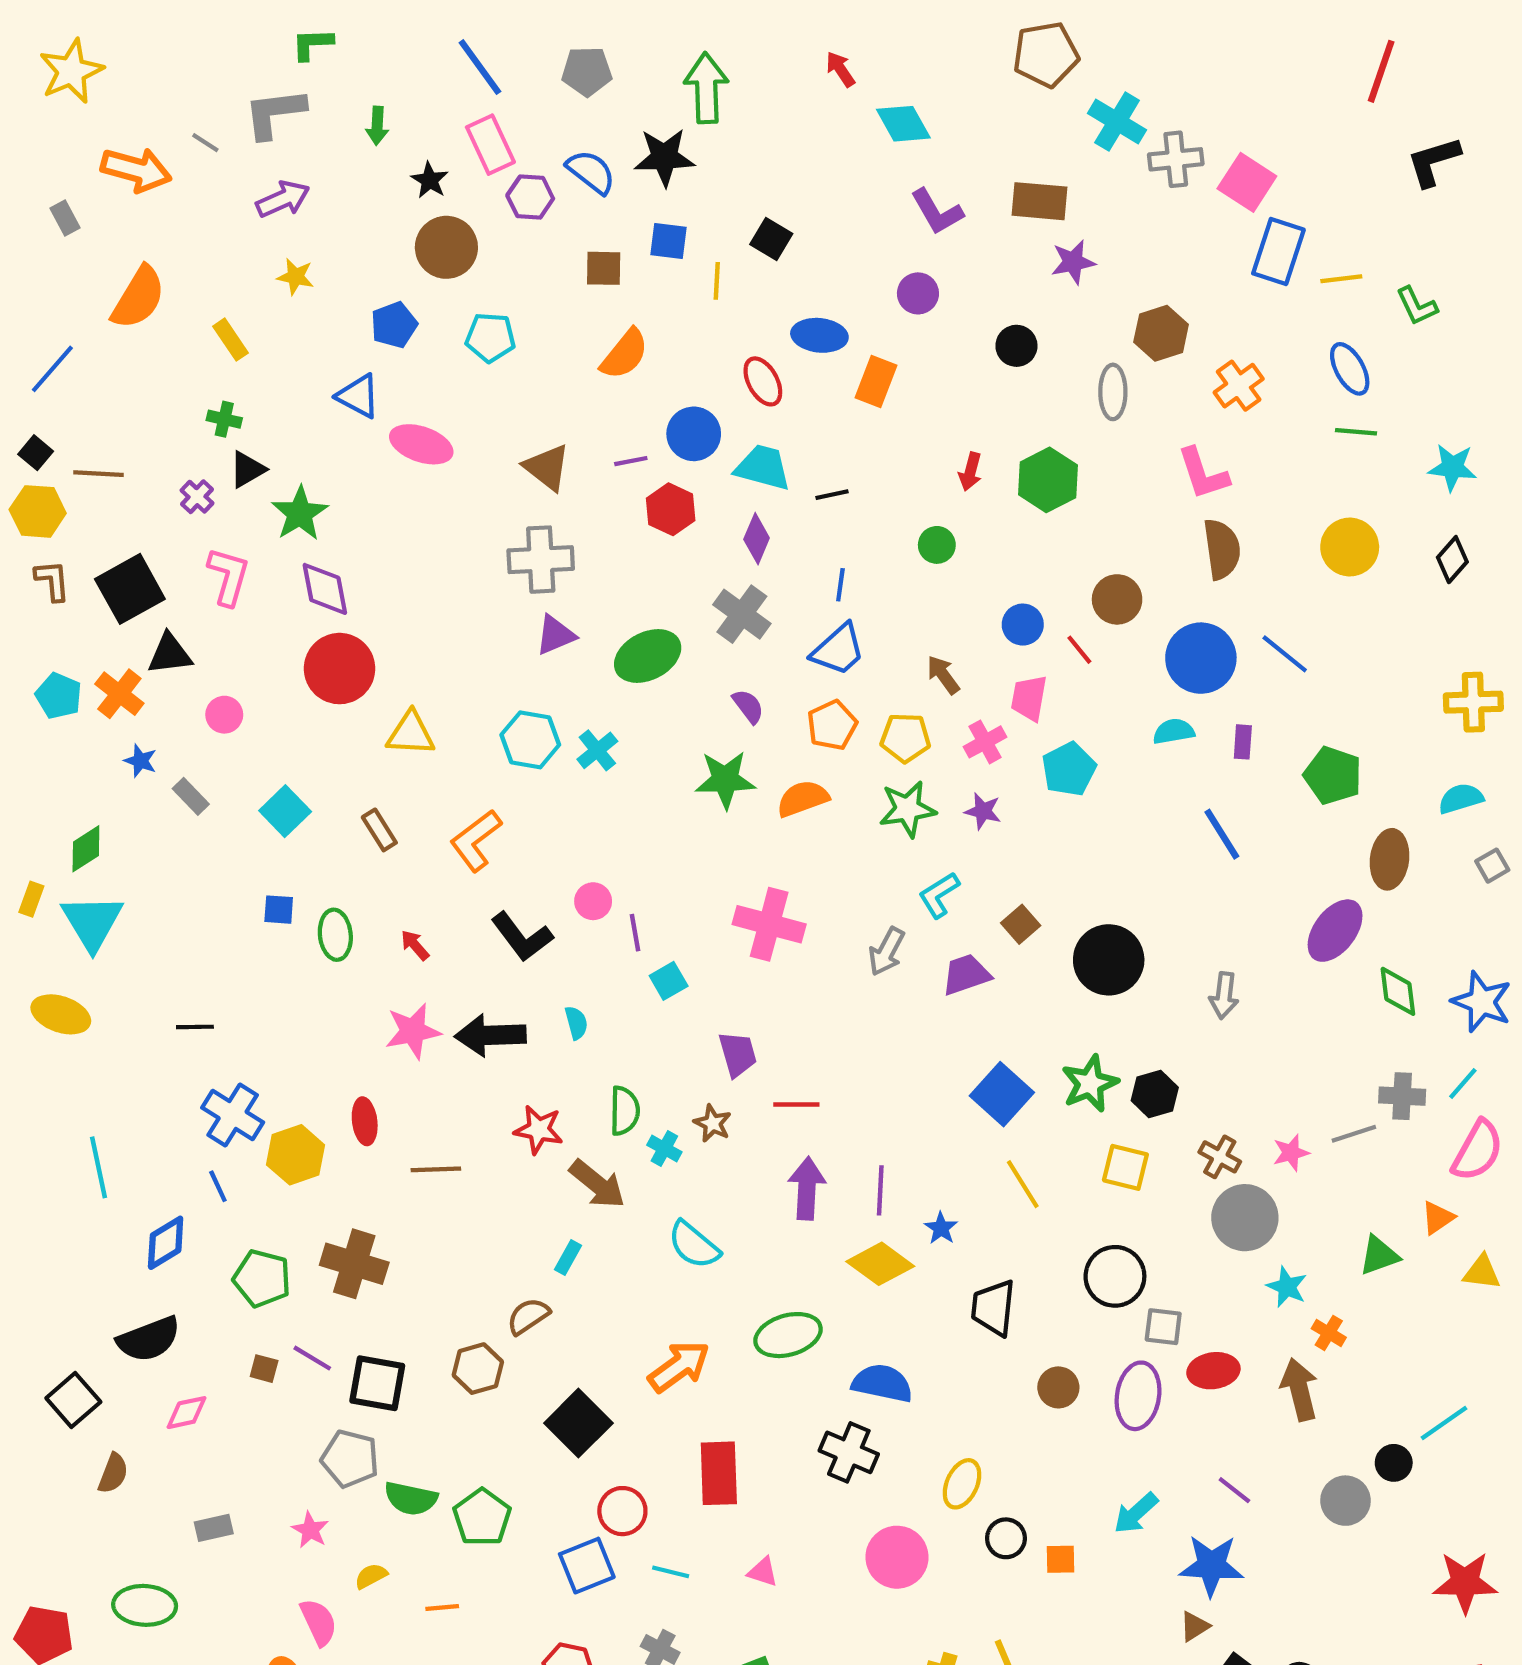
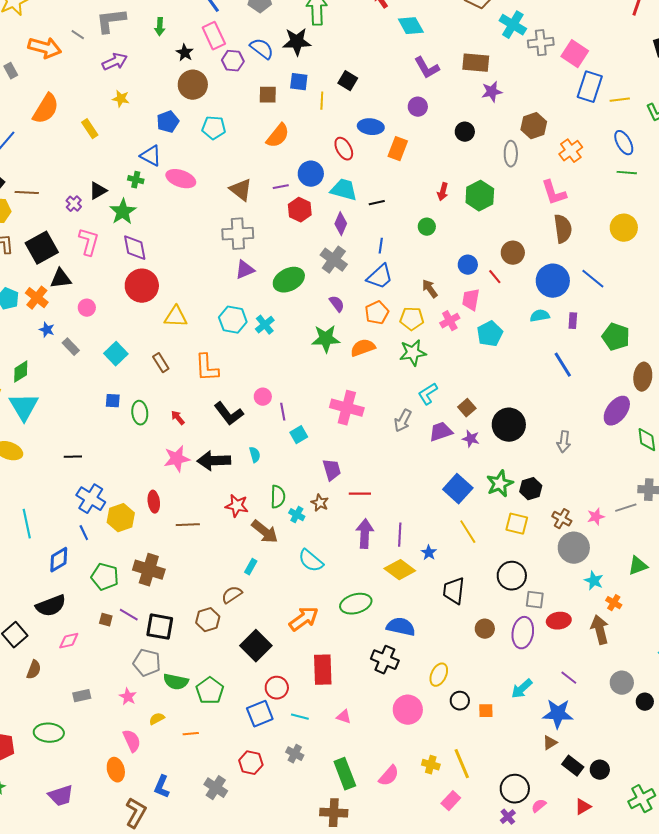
green cross: (224, 419) -> (136, 180), moved
purple star: (983, 811) -> (471, 439), moved
orange L-shape: (476, 840) -> (207, 368), turned -56
black circle: (1394, 1463) -> (645, 702), moved

